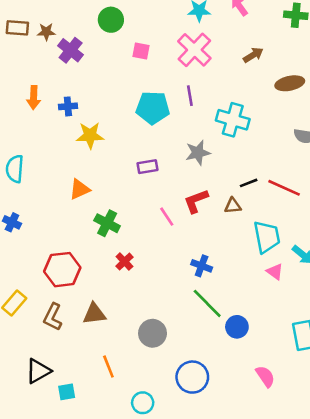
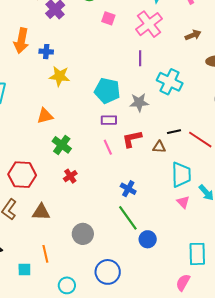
orange arrow: (34, 98) -> (21, 41), size x1.4
cyan pentagon: (153, 108) -> (107, 91), moved
purple rectangle: (148, 167) -> (109, 120), moved
pink semicircle: (265, 376) -> (183, 283), moved, turned -126
cyan square: (67, 392) -> (24, 270), moved

